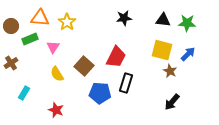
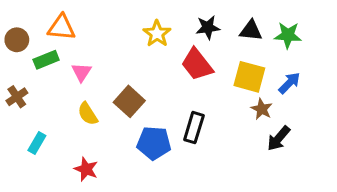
black star: (124, 18) -> (208, 27), moved
yellow star: (67, 22) -> (157, 34), moved
red trapezoid: (116, 57) -> (197, 64), moved, turned 115
black arrow: (172, 102) -> (279, 138), moved

